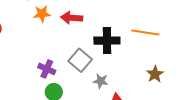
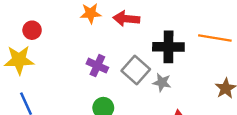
purple cross: (47, 69) -> (97, 66), moved
gray star: (101, 81) -> (162, 82), moved

